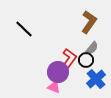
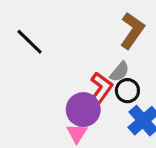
gray semicircle: (92, 48) -> (120, 72), moved
pink triangle: (54, 87) -> (77, 133), turned 40

